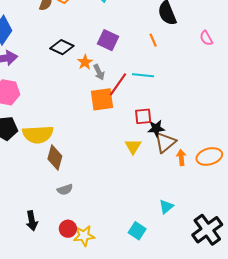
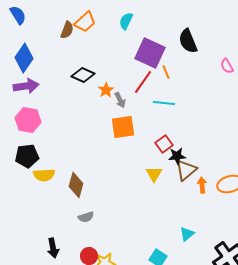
purple square: (108, 40) -> (150, 53), moved, size x1.4
orange line: (153, 40) -> (166, 72), moved
red line: (118, 84) -> (143, 82), moved
red square: (143, 116) -> (164, 144), turned -30
yellow semicircle: (38, 134) -> (44, 175), moved, size x0.7

